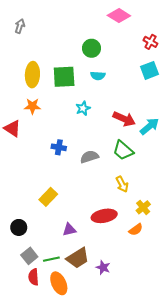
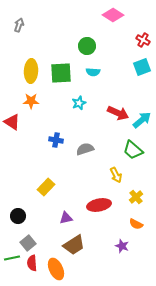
green trapezoid: (123, 150) -> (133, 150), moved
orange semicircle: (136, 230) -> (136, 224), moved, turned 64
green line: (51, 259) -> (12, 258), moved
purple star: (103, 268) -> (122, 246), moved

